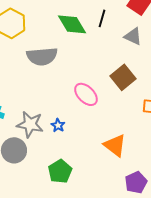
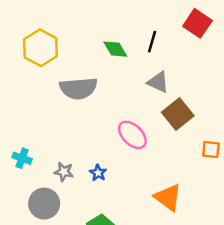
green diamond: (72, 24) -> (115, 49), size x0.7
gray triangle: (133, 36) -> (158, 82), moved
gray star: (30, 124) -> (64, 172), size x0.6

